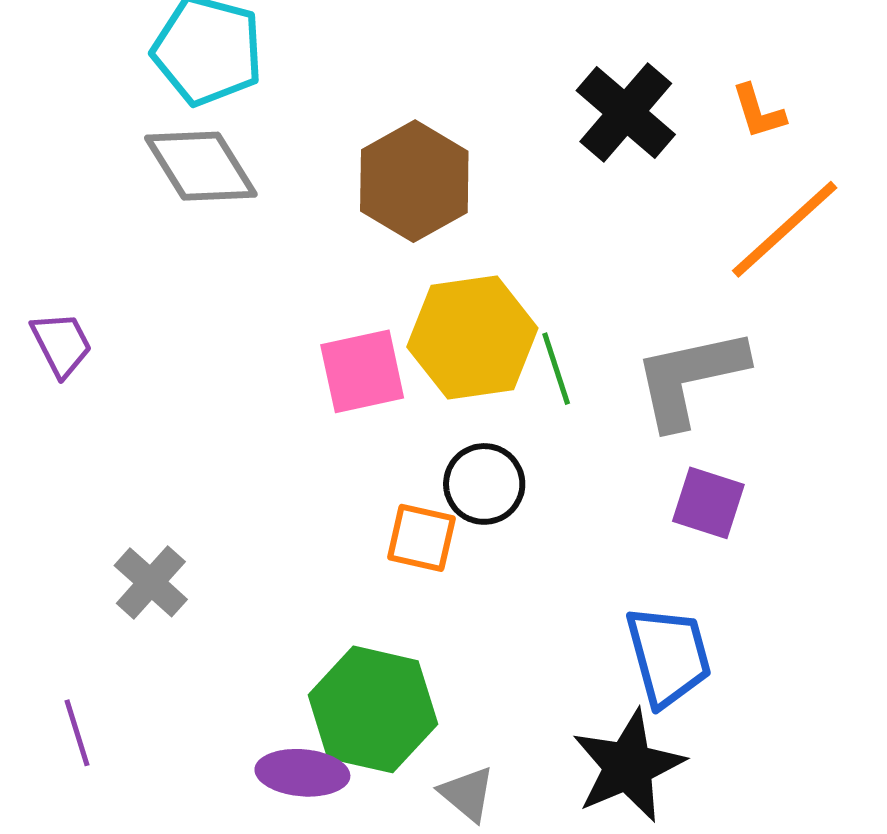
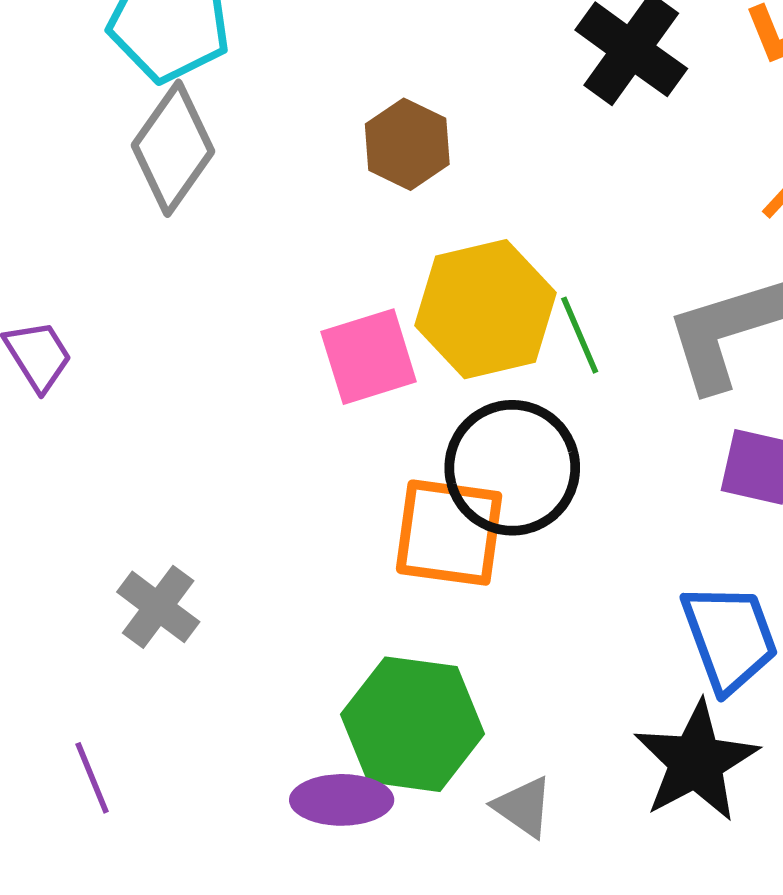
gray diamond: (201, 166) -> (173, 148), turned 72
brown hexagon: (414, 181) -> (407, 144), size x0.7
black circle: (484, 484) -> (512, 468), size x1.5
orange square: (421, 538) -> (449, 533), size x1.5

